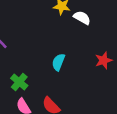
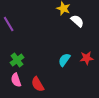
cyan semicircle: (58, 62) -> (64, 60), moved

